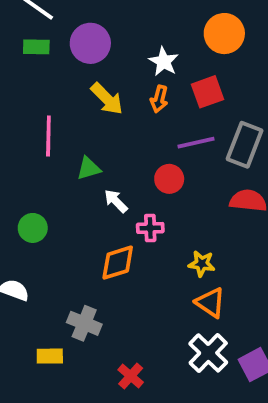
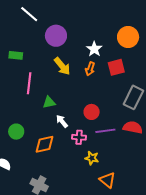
green rectangle: (36, 47) -> (16, 55), moved
purple line: (196, 143) -> (105, 131), moved
orange diamond: (118, 263) -> (45, 144), moved
yellow star: (202, 264) -> (92, 158), moved

